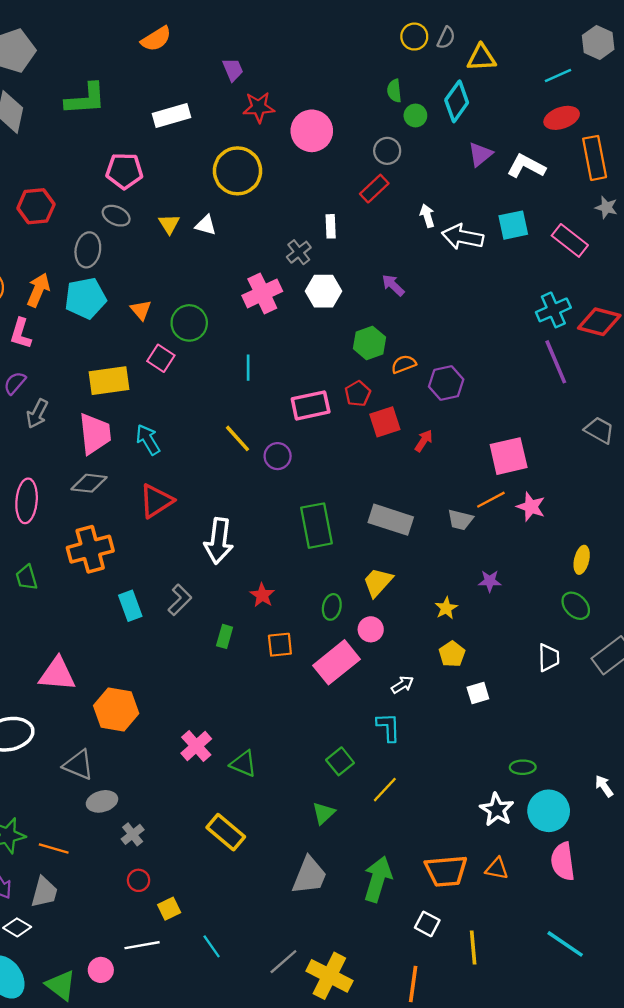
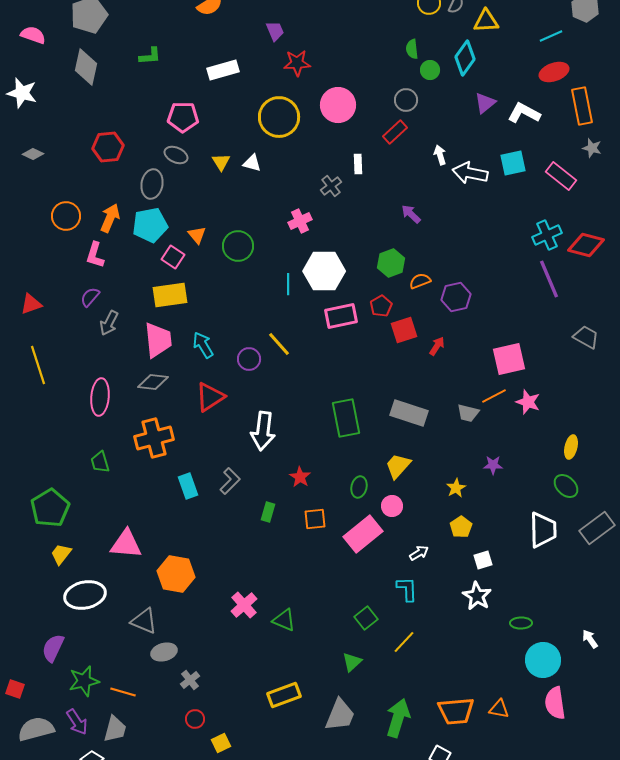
green L-shape: (85, 99) -> (150, 56), size x0.6
pink circle: (312, 131) -> (338, 105), moved
white hexagon: (324, 291) -> (324, 271), moved, size x1.4
pink cross: (262, 293) -> (300, 221), size x0.7
pink square: (161, 358) -> (173, 257), moved
purple circle: (278, 456) -> (249, 359), moved
white trapezoid: (549, 658) -> (543, 530), size x1.5
white star: (497, 810) -> (477, 596), moved
yellow rectangle: (226, 832) -> (284, 695), moved, turned -60

